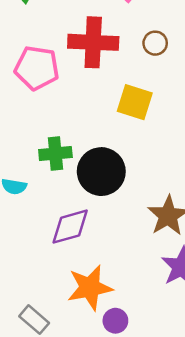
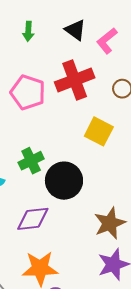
red cross: (93, 42) -> (75, 80), turned -33
green cross: (55, 153) -> (31, 161), turned -30

